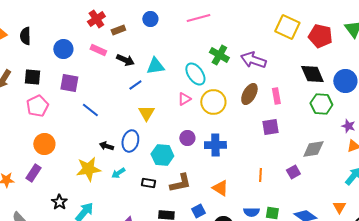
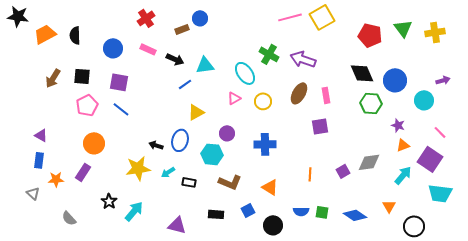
pink line: (198, 18) -> (290, 17), moved
yellow square: (287, 27) -> (322, 17), moved, turned 35
brown rectangle: (118, 30) -> (182, 29), moved
yellow circle: (213, 102) -> (263, 101), size x0.7
blue line: (90, 110) -> (121, 109), moved
yellow triangle: (146, 113) -> (196, 112), turned 30
purple circle: (187, 138) -> (227, 133), moved
gray diamond: (313, 149) -> (369, 162), moved
black rectangle: (148, 183) -> (189, 182), moved
brown L-shape: (180, 183) -> (230, 182), turned 35

